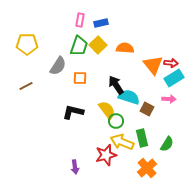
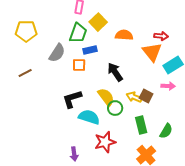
blue rectangle: (101, 23) -> (90, 50), moved
yellow square: (98, 45) -> (98, 22), moved
red arrow: (171, 63) -> (161, 36), moved
cyan semicircle: (129, 97) -> (89, 117), moved
black L-shape: (73, 112) -> (72, 99), turned -30
yellow arrow: (122, 142) -> (134, 97), moved, size x0.7

